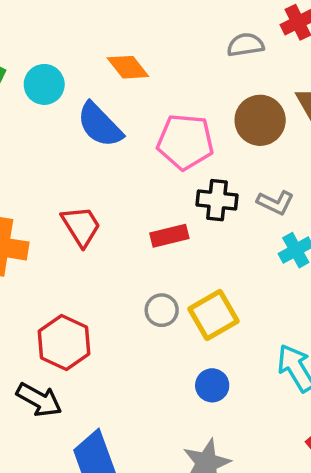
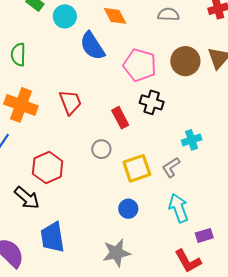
gray semicircle: (245, 45) -> (168, 14), moved
gray L-shape: (275, 203) -> (171, 167), moved, turned 110
red rectangle: (169, 236) -> (120, 118), turned 65
gray circle: (162, 310) -> (101, 149), moved

